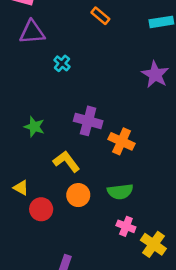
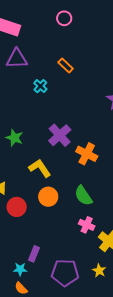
orange rectangle: (100, 16) -> (66, 65), moved
purple cross: (88, 121) -> (60, 135), turned 30
green semicircle: (120, 192) -> (83, 196), turned 60

